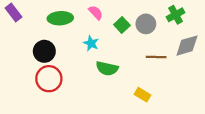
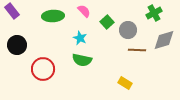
gray circle: (146, 24) -> (128, 30), moved
black circle: (44, 51) -> (17, 45), moved
green semicircle: (107, 68) -> (82, 60), moved

